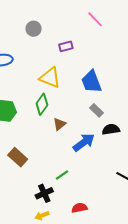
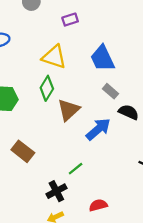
brown triangle: (59, 124) -> (69, 110), size x1.5
black semicircle: (111, 129) -> (129, 112), turned 36

